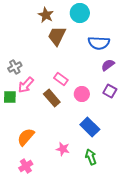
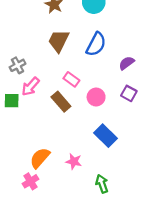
brown trapezoid: (57, 36) -> (59, 41), moved
blue semicircle: (99, 43) -> (96, 44), moved, turned -65
orange semicircle: (26, 137) -> (40, 158), moved
green arrow: (91, 157) -> (102, 184), moved

